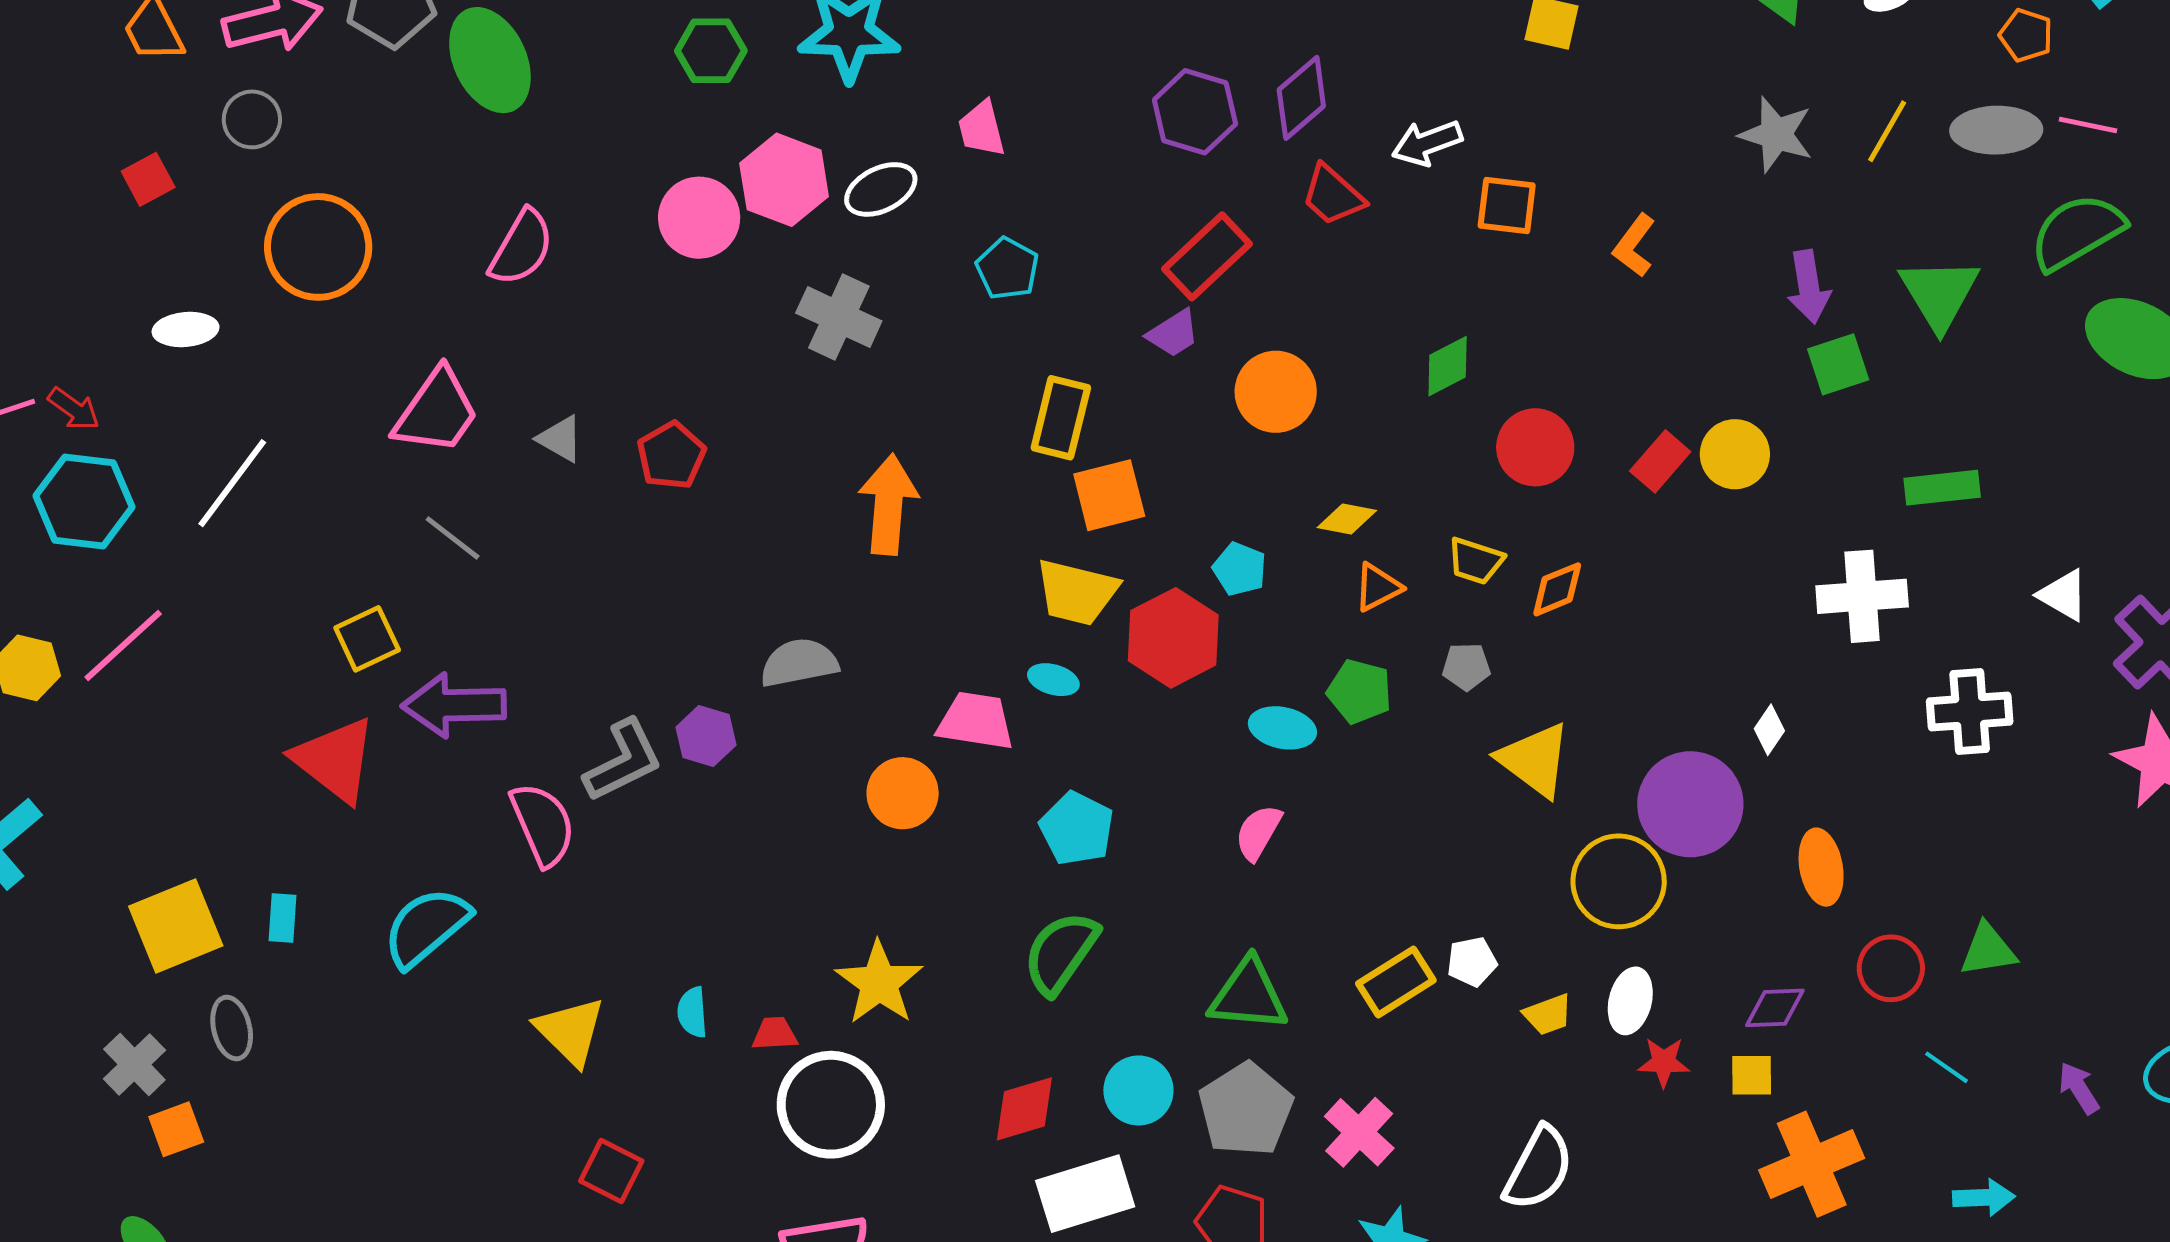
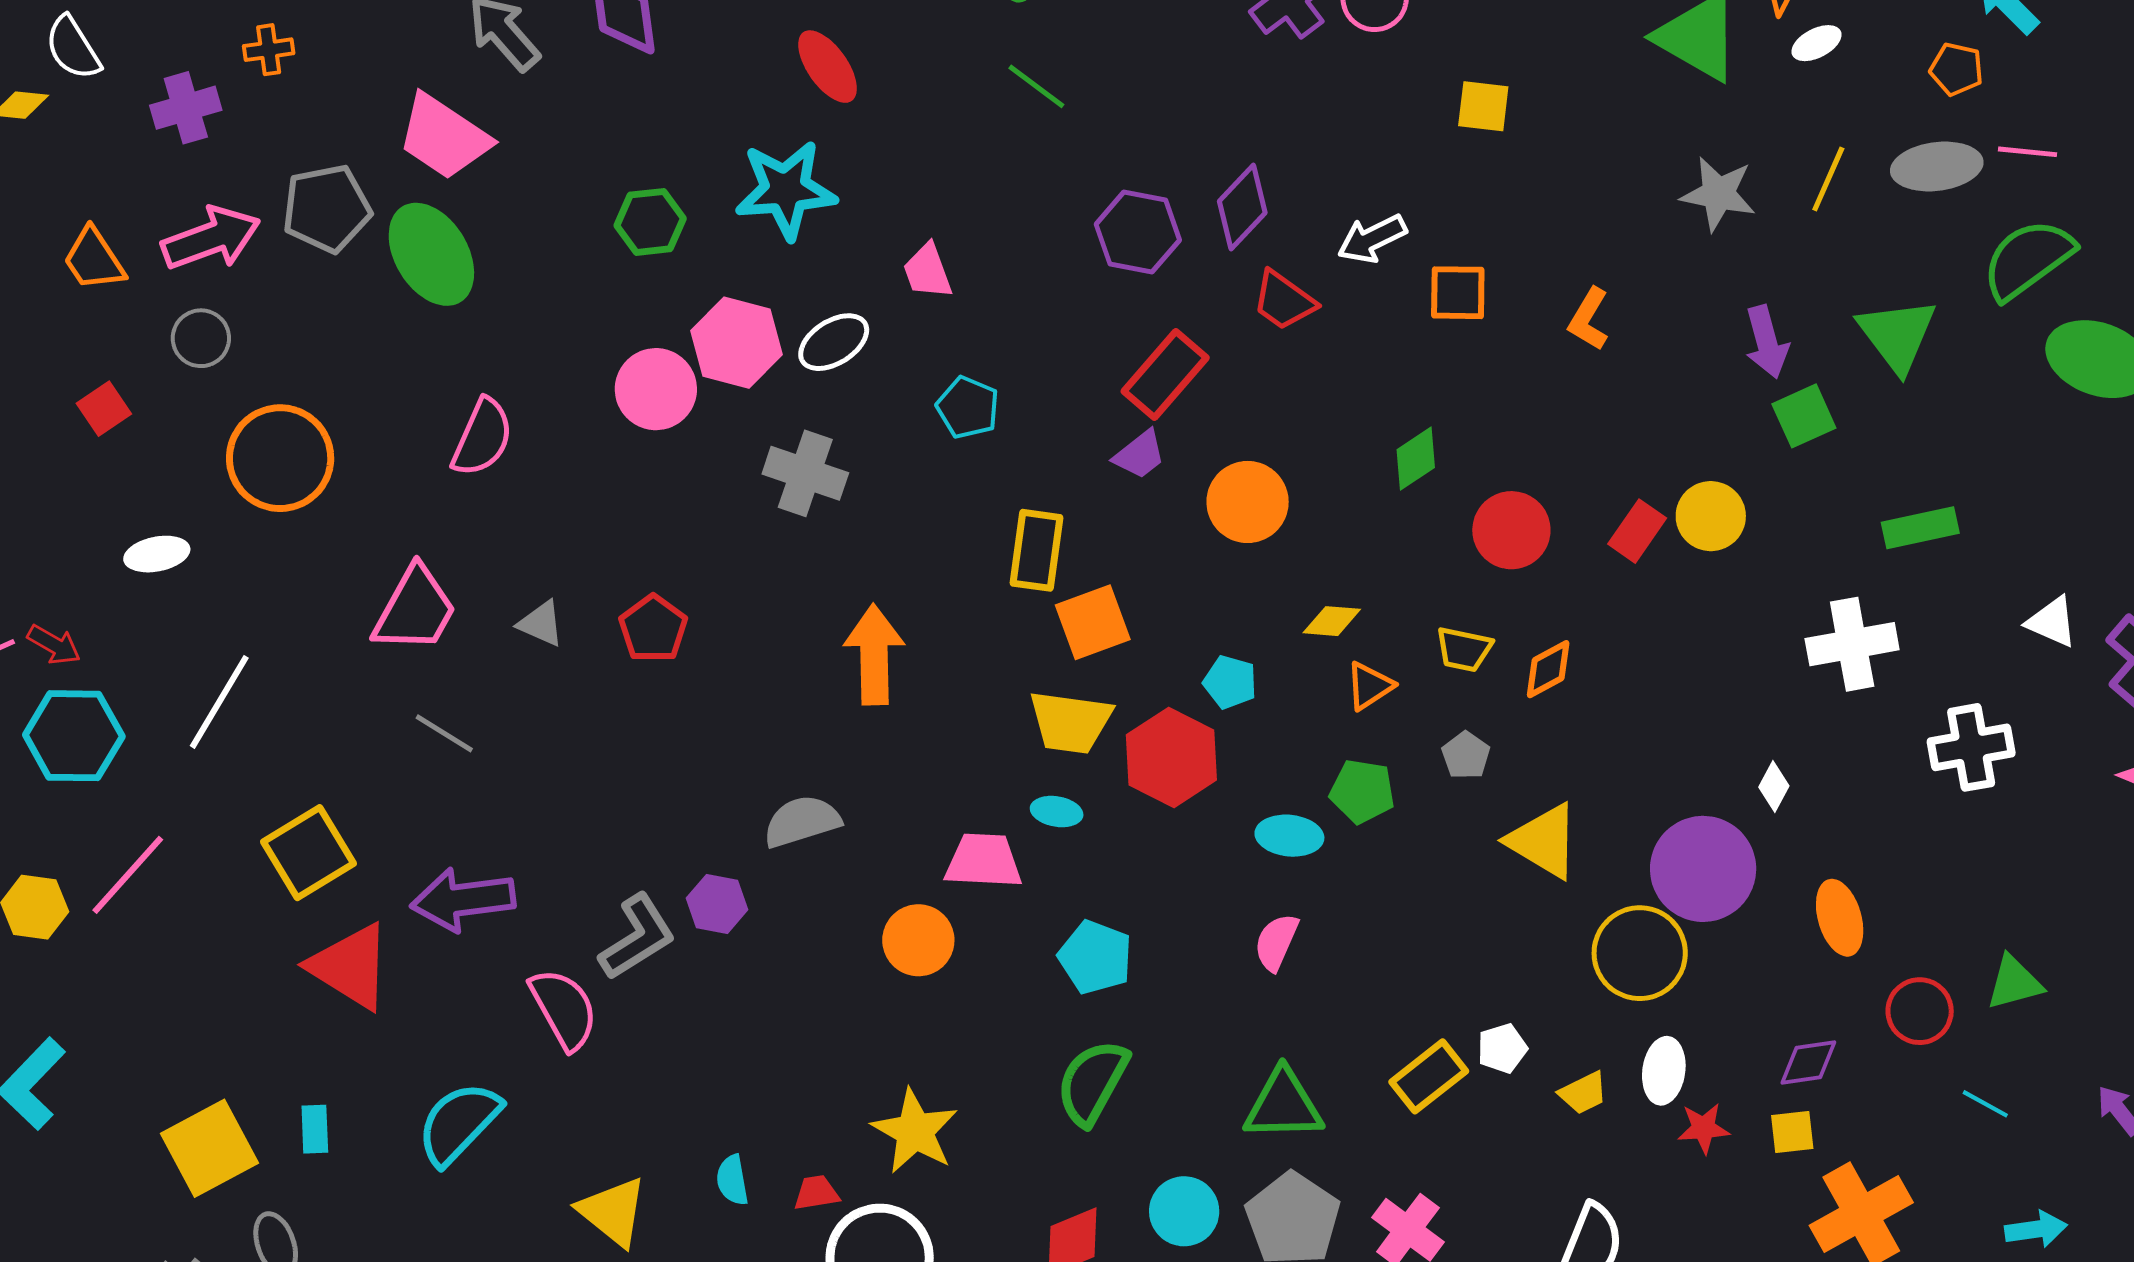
yellow square: (367, 639) -> (309, 853), moved, size x1.4
gray pentagon: (1466, 667) -> (1466, 755), turned -30

